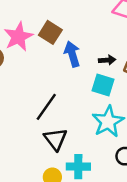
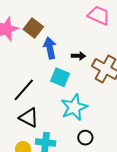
cyan square: (103, 85) -> (60, 77), moved
black triangle: (55, 139) -> (29, 118), turned -30

